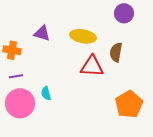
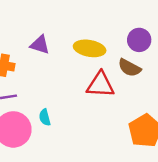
purple circle: (124, 13) -> (139, 40), moved
brown semicircle: (116, 52) -> (129, 68), turned -72

